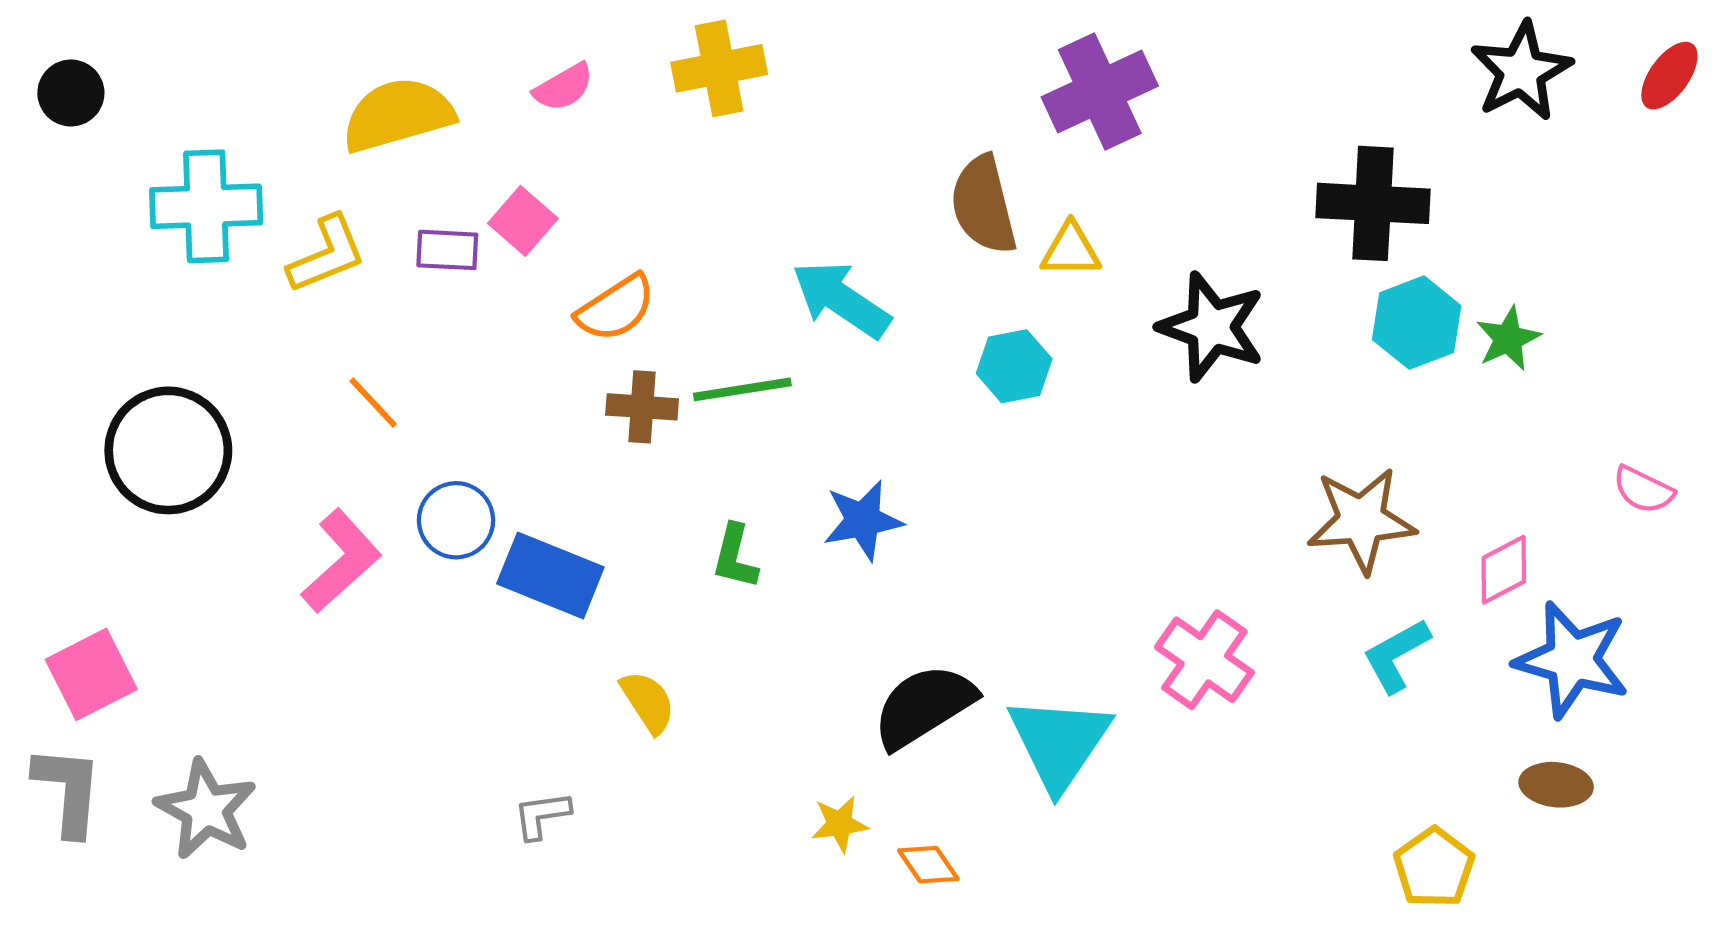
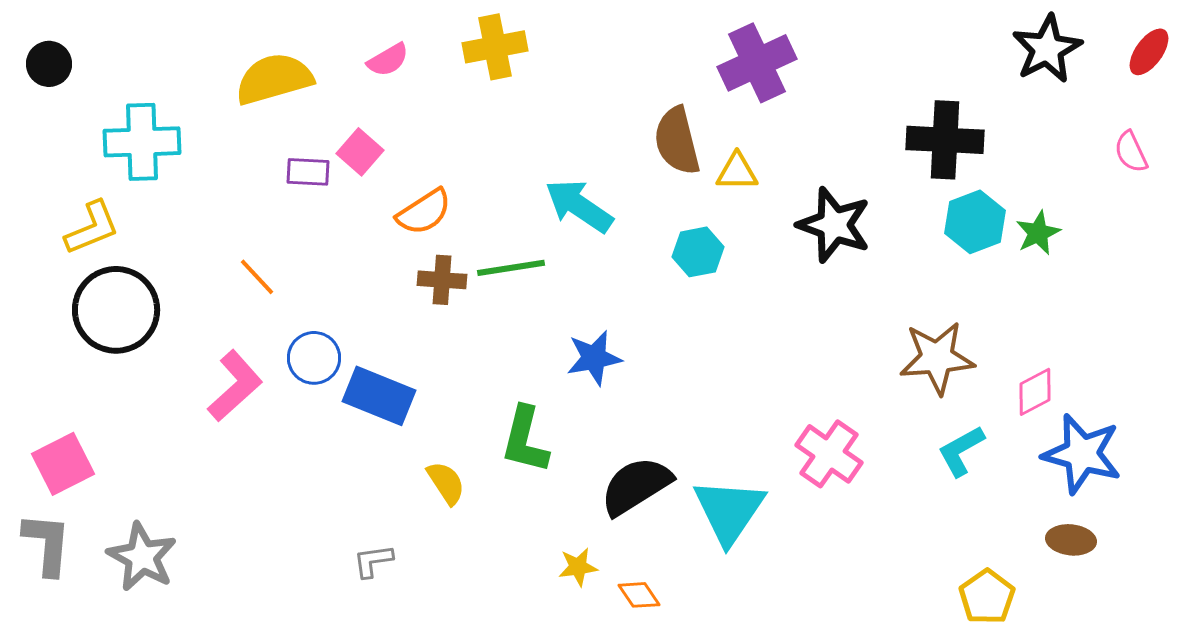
yellow L-shape: (327, 254) -> (92, 228), moved
pink semicircle: (1643, 490) -> (1131, 152), moved, turned 39
green L-shape: (735, 557) -> (525, 440), moved, size x1.5

